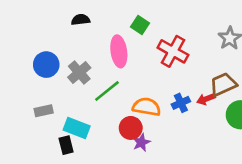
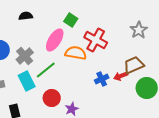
pink ellipse: (119, 51) -> (55, 40), turned 40
orange semicircle: (147, 107) -> (76, 53), moved
cyan rectangle: (77, 128) -> (27, 81), moved, turned 42
red circle: (131, 128) -> (52, 98), moved

